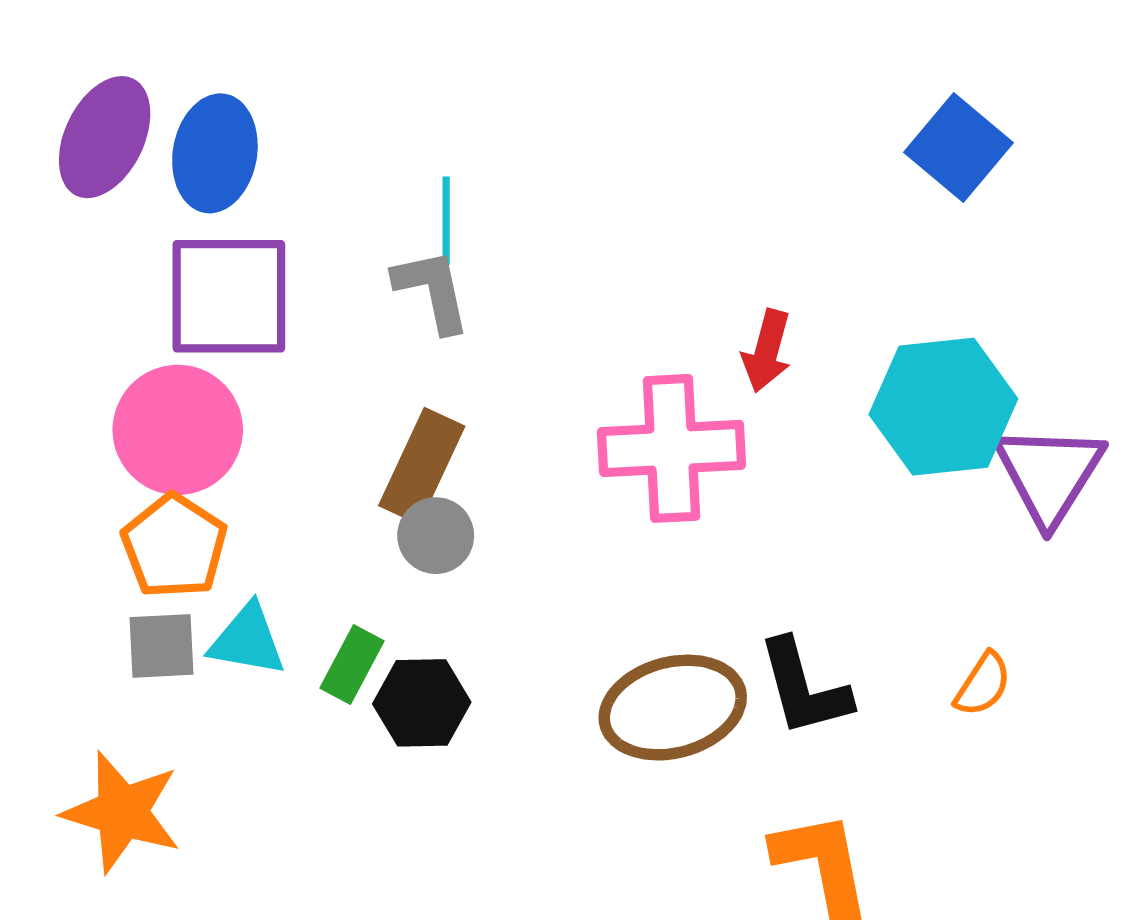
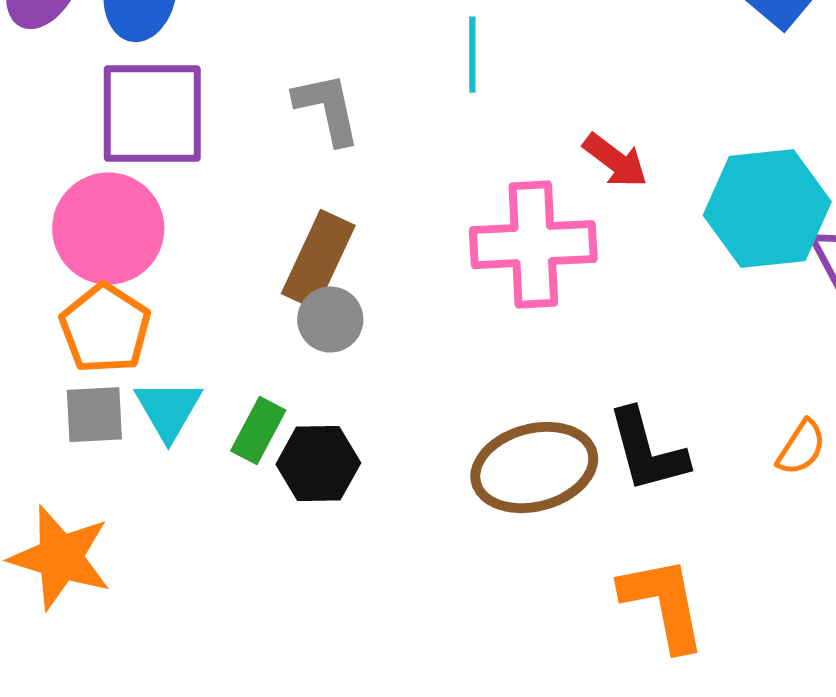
cyan line: (446, 221) -> (472, 55), moved
red arrow: (767, 351) -> (615, 161), turned -68
cyan triangle: (247, 640) -> (168, 410), turned 50

